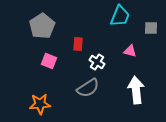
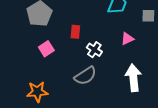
pink triangle: (130, 51) -> (127, 39), turned -40
pink square: (49, 61) -> (46, 49), turned 35

